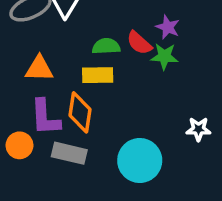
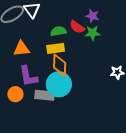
orange diamond: (80, 112) -> (60, 65), moved
cyan circle: (140, 161) -> (59, 84), moved

